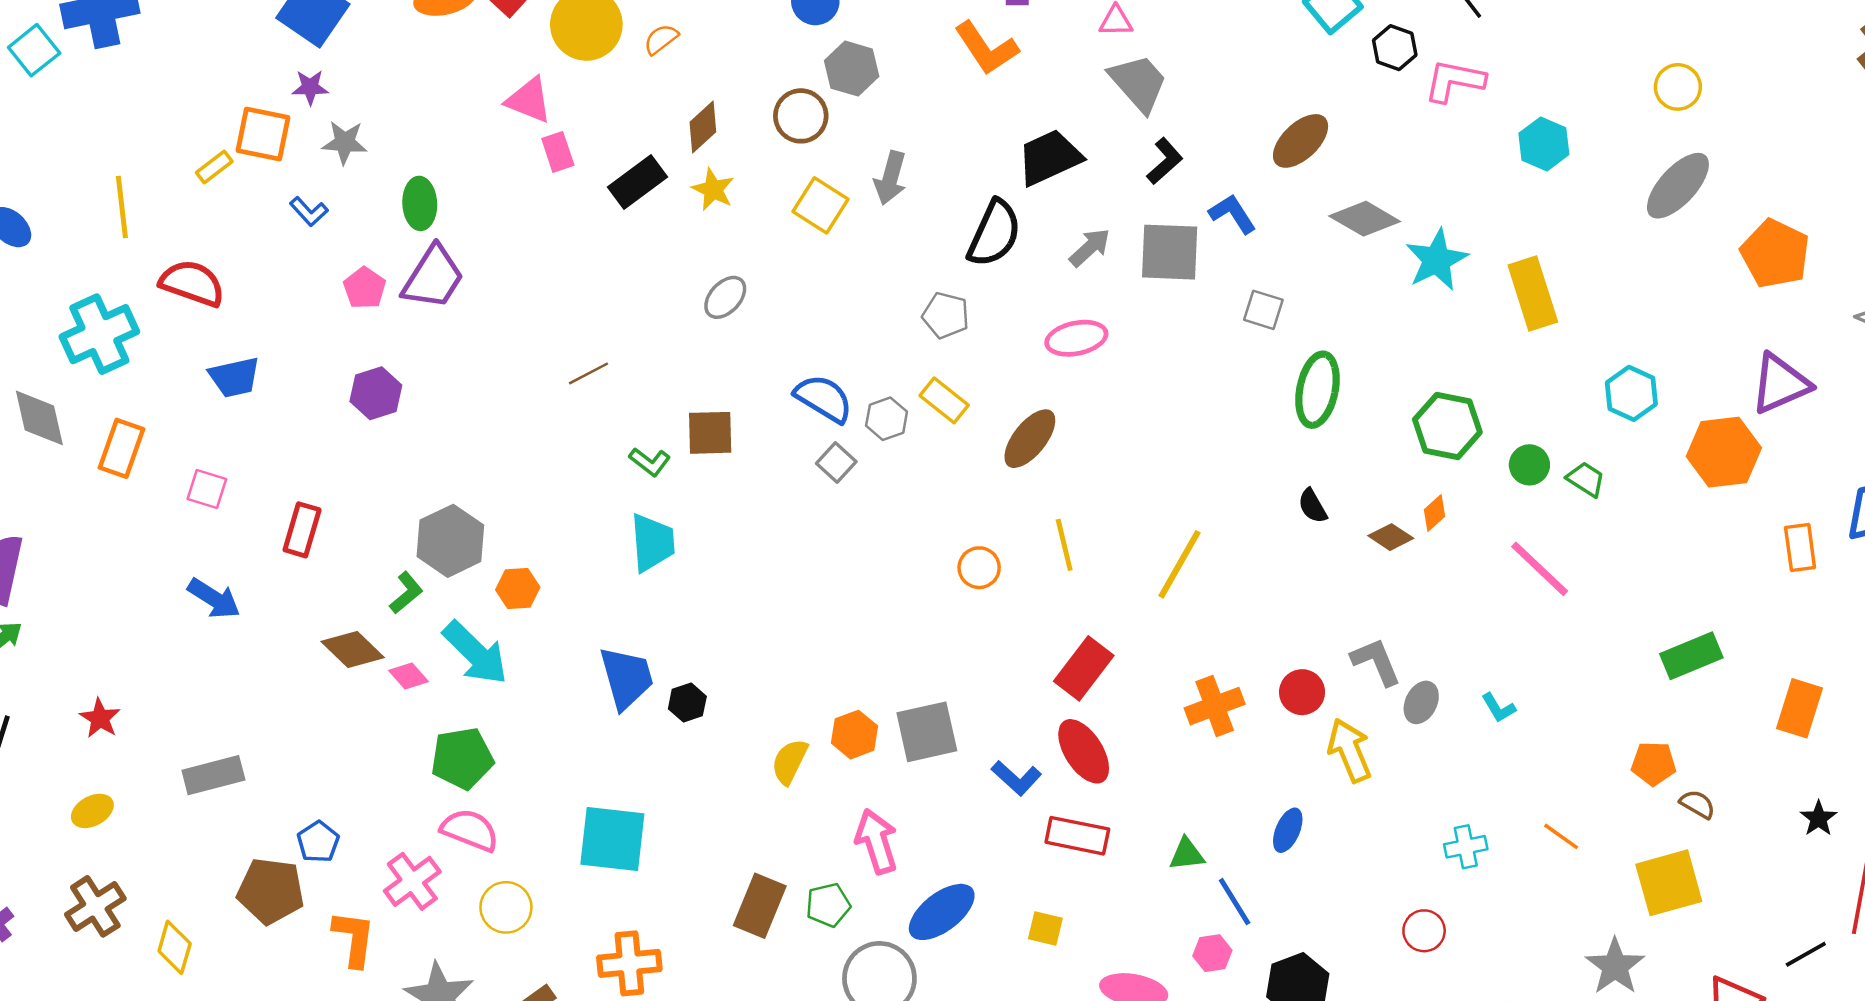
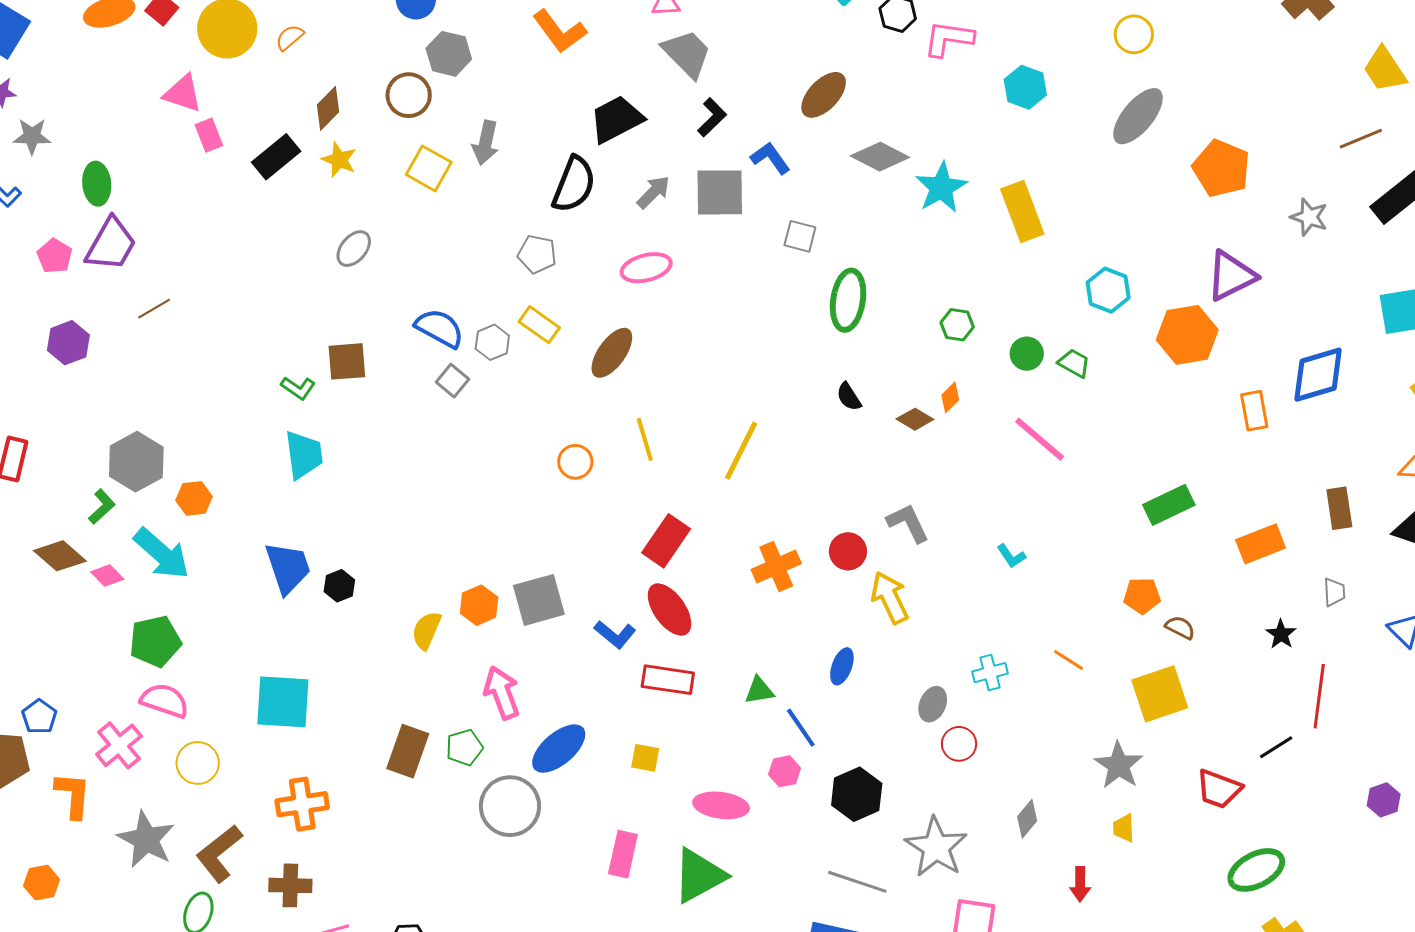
brown line: (588, 373) -> (154, 309), moved
green hexagon: (1447, 426) -> (957, 325), size x0.6
gray ellipse: (1421, 702) -> (933, 704), moved
orange rectangle: (1799, 708) -> (1261, 544), turned 54

